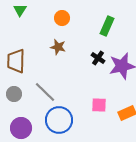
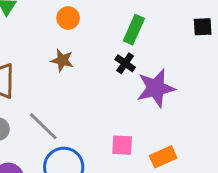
black cross: (98, 58) -> (125, 63), moved

